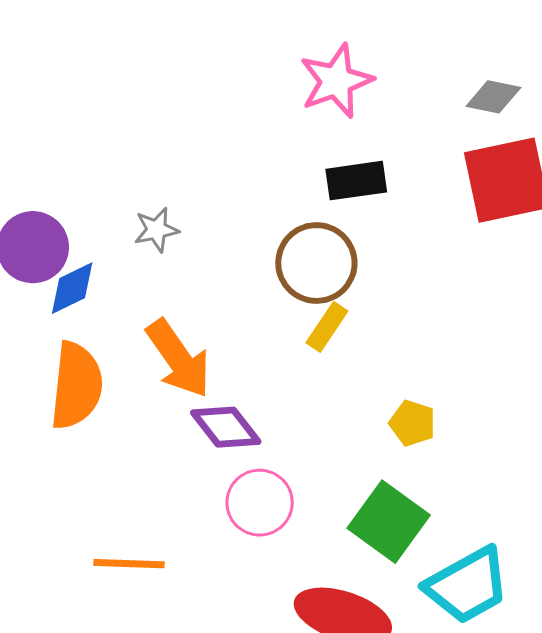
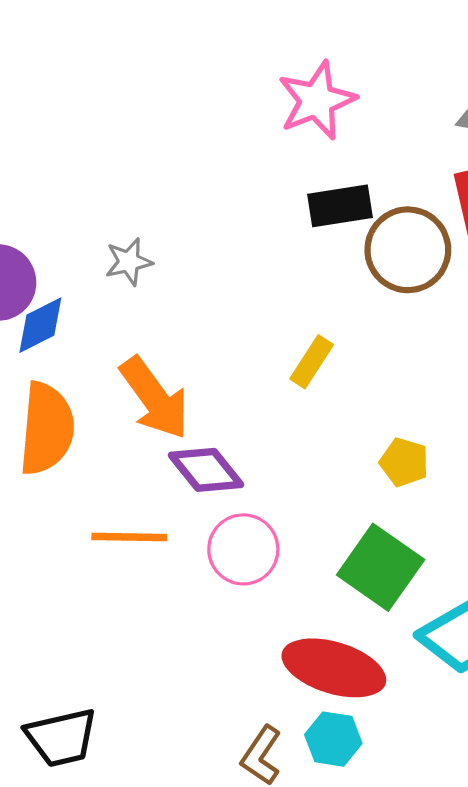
brown circle: (316, 263) -> (408, 250), moved
orange line: (129, 564) -> (129, 537), moved

